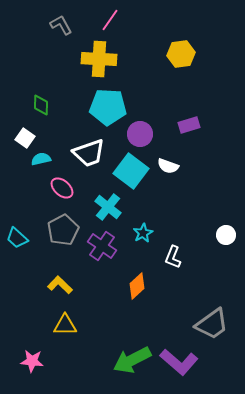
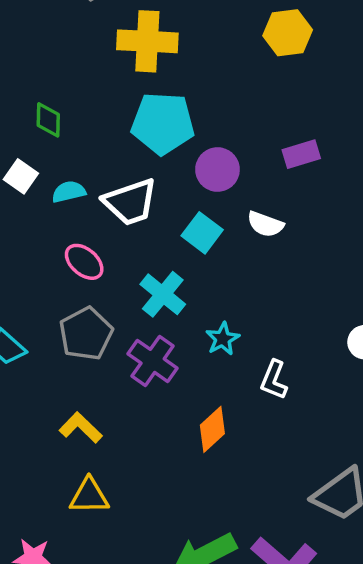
cyan semicircle: (41, 159) -> (69, 192), moved
cyan square: (131, 171) -> (202, 233), size x0.7

